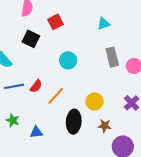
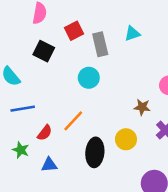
gray rectangle: (112, 57) -> (100, 44), moved
red semicircle: (36, 86) -> (45, 133), moved
yellow circle: (95, 101) -> (126, 139), moved
brown star: (105, 126) -> (142, 107), moved

